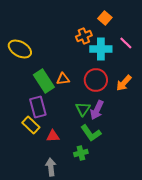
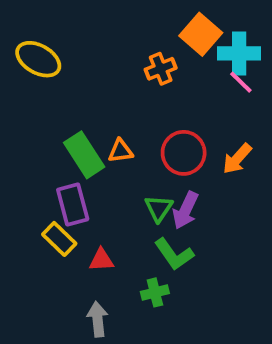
orange square: (105, 18) -> (201, 34), size x1.5
yellow ellipse: (20, 49) -> (38, 59), moved
cyan cross: (101, 49) -> (239, 53), moved

